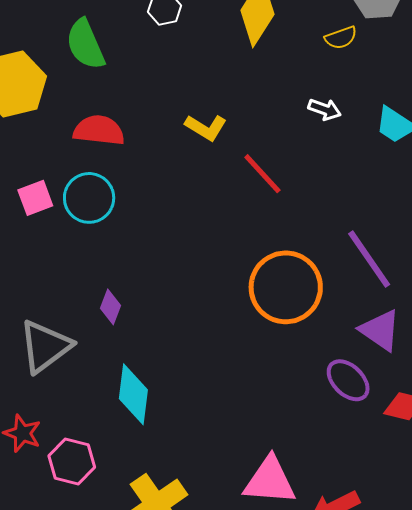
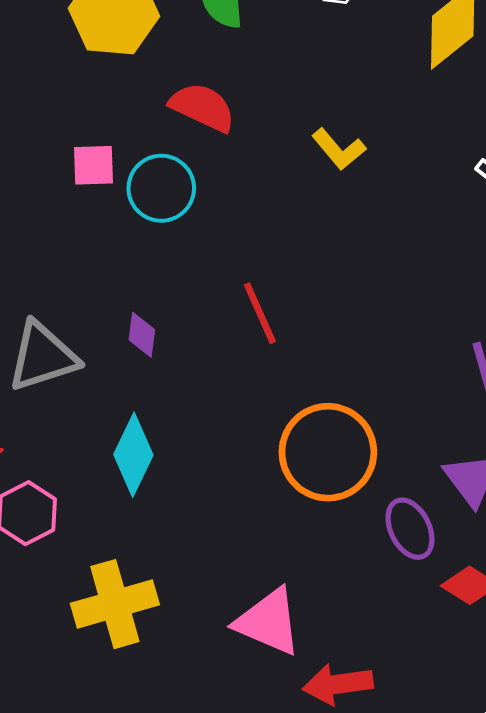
red line: (262, 174) -> (260, 313), moved
orange circle: (286, 287) -> (328, 452), moved
purple diamond: (111, 307) -> (142, 335), turned -32

